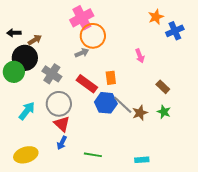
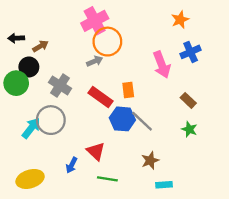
blue cross: (175, 31) -> (191, 52), moved
pink arrow: (140, 56) -> (162, 65), size x1.6
black circle: (25, 58) -> (29, 67), size x0.7
gray circle: (59, 104) -> (51, 120), moved
brown star: (140, 113) -> (150, 161), moved
red triangle: (62, 124) -> (96, 151), moved

